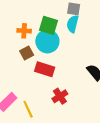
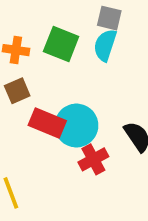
cyan circle: (47, 41) -> (76, 126), moved
red cross: (60, 96) -> (93, 159), moved

